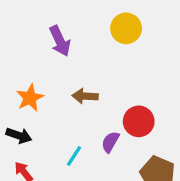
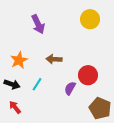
yellow circle: (126, 28) -> (90, 19), moved
cyan line: (74, 156) -> (37, 84), moved

